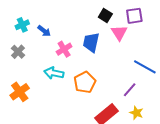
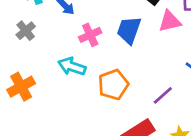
pink triangle: (119, 33) -> (170, 21), turned 42
purple line: (130, 90) -> (163, 95), moved

